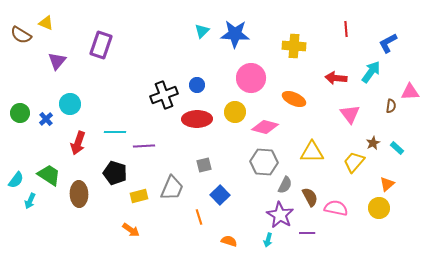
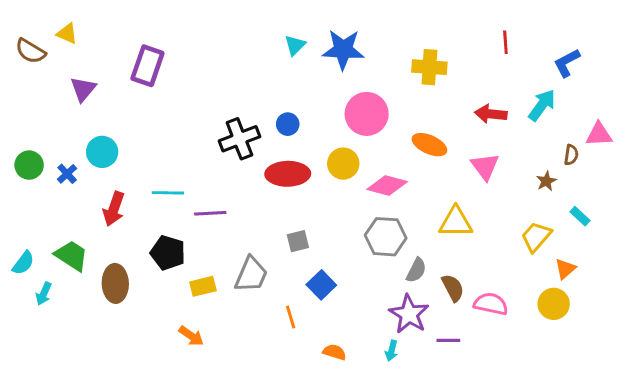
pink triangle: (350, 114) -> (485, 167), moved
brown star: (373, 143) -> (546, 181), moved
yellow trapezoid: (354, 162) -> (536, 237), moved

